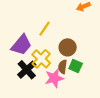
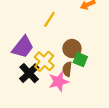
yellow line: (45, 29) -> (49, 19), moved
green square: (76, 66) -> (80, 60), moved

